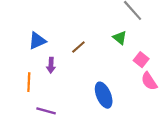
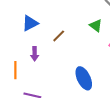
blue triangle: (37, 41) -> (30, 23), moved

